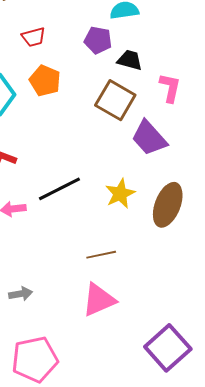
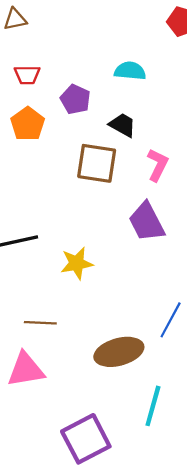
purple pentagon: (98, 40) -> (75, 99), moved
brown square: (115, 100) -> (97, 163), turned -36
purple trapezoid: (149, 138) -> (147, 222), moved
brown ellipse: (168, 205) -> (119, 352), moved, turned 39

